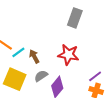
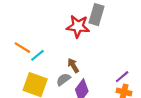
red star: (68, 55) -> (78, 26), moved
brown arrow: (34, 56) -> (73, 65), moved

